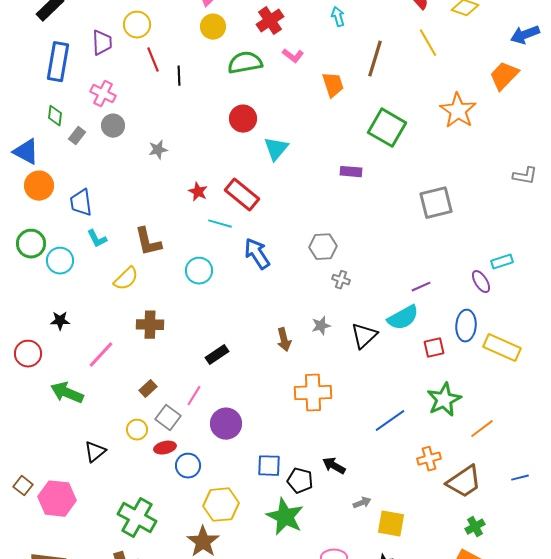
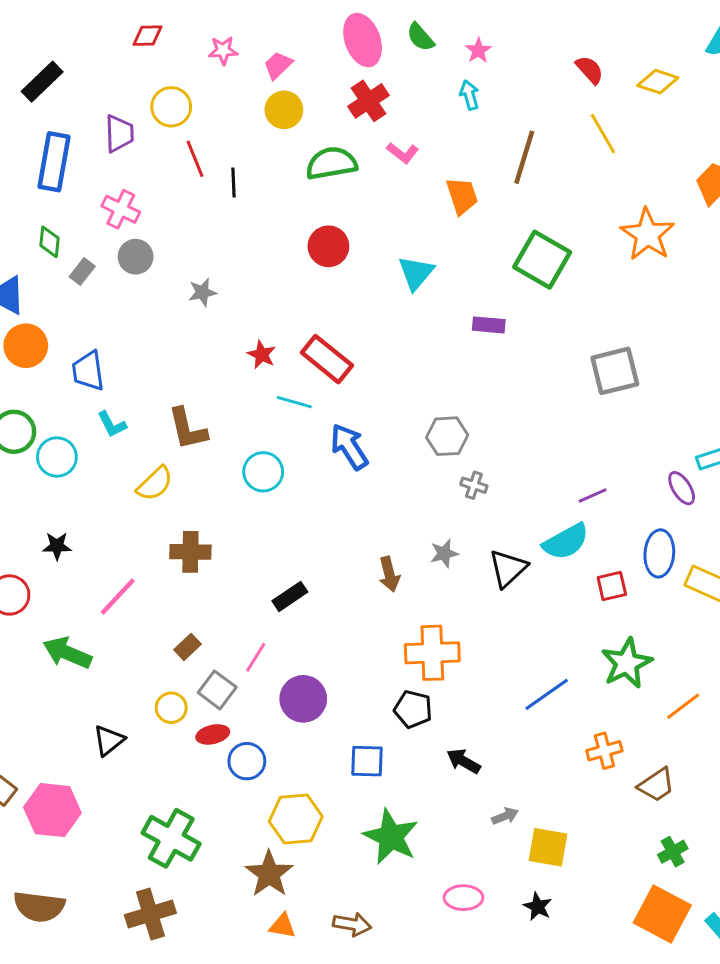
cyan triangle: (276, 149) -> (416, 273), moved
black pentagon: (300, 481) -> (413, 709), moved
brown trapezoid: (464, 482) -> (656, 785), size x0.7

